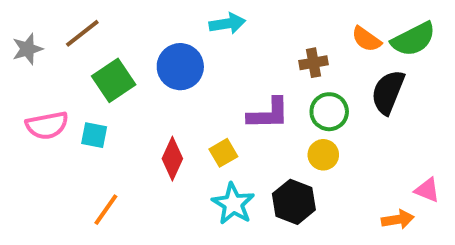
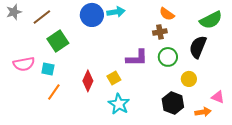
orange semicircle: (366, 39) -> (167, 14), moved
gray star: (27, 49) -> (14, 12), moved
blue circle: (180, 67) -> (92, 15), moved
yellow circle: (323, 155) -> (189, 79), moved
black hexagon: (294, 202) -> (173, 103), moved
orange line: (106, 210) -> (54, 92), moved

